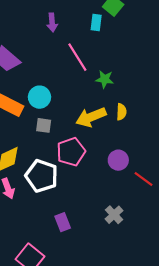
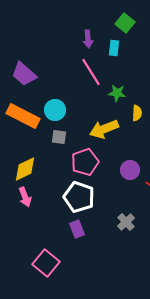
purple arrow: (52, 22) -> (88, 39), moved
cyan rectangle: (96, 22) -> (114, 48), moved
yellow semicircle: (121, 112) -> (137, 113), moved
white pentagon: (42, 176) -> (79, 197), moved

